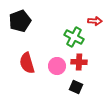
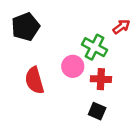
red arrow: (95, 21) -> (121, 27), turned -40
pink circle: (57, 66) -> (73, 66), moved

